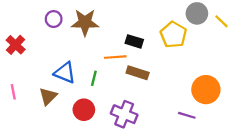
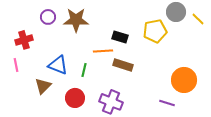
yellow pentagon: (173, 35) -> (155, 31), turned 30
red cross: (16, 45) -> (24, 40), moved, turned 30
pink line: (13, 92) -> (16, 65), moved

